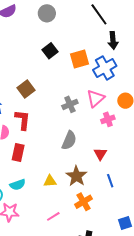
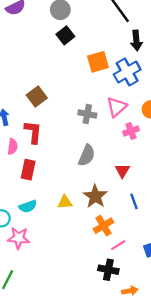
black square: (50, 51) -> (65, 35), moved
gray cross: (70, 104) -> (87, 114), turned 35
pink line: (53, 216) -> (118, 245), moved

